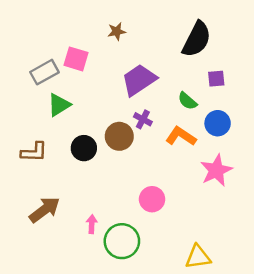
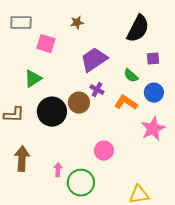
gray rectangle: (45, 72) -> (21, 23), moved, turned 30
black circle: (84, 148) -> (52, 112), size x1.5
brown arrow: (45, 210) -> (22, 159), turned -50

